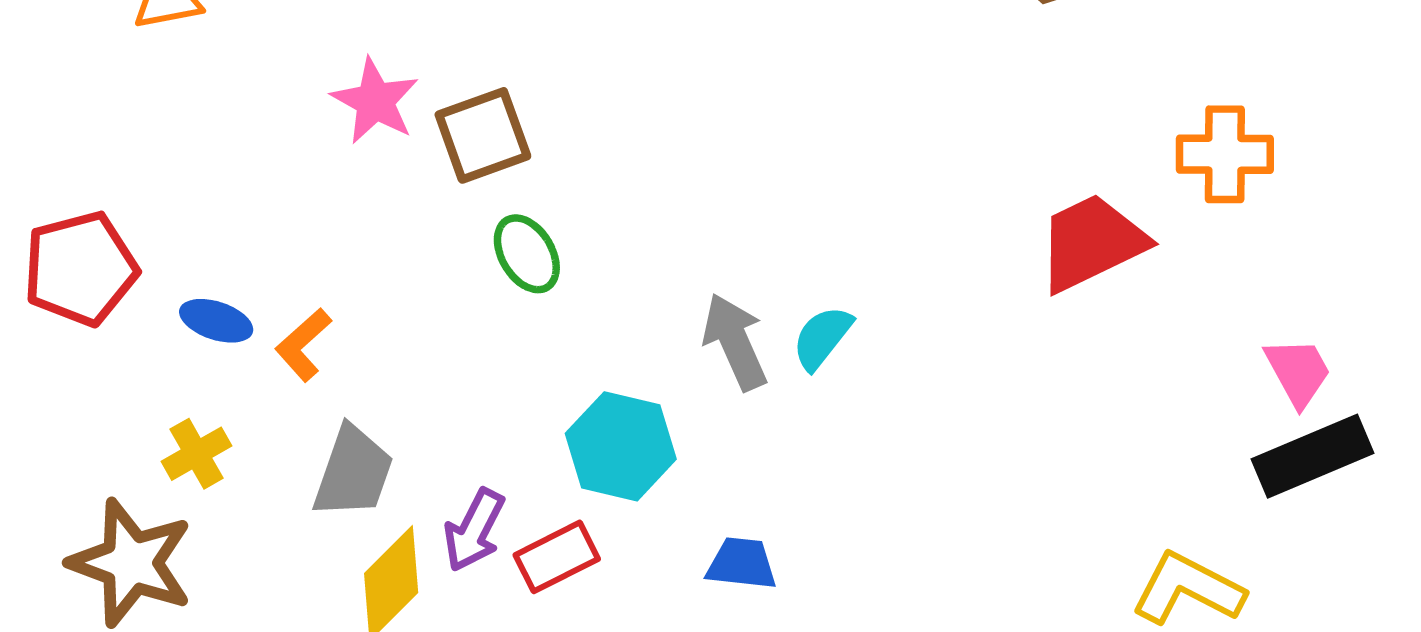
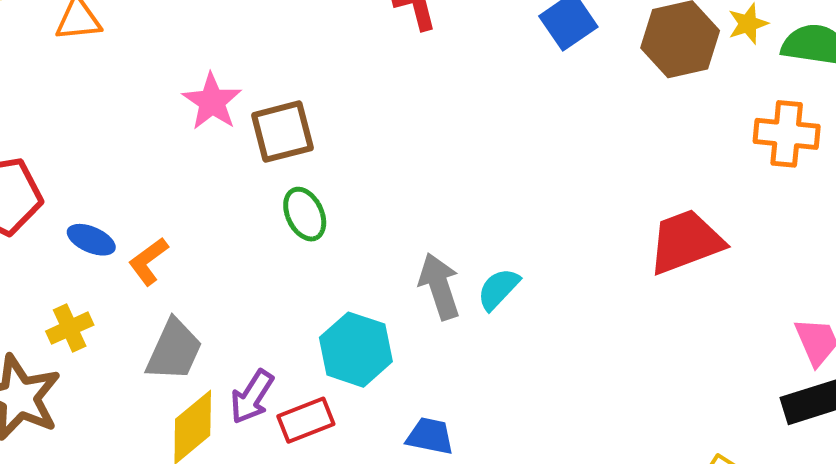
orange cross: (1225, 154) -> (787, 134), moved

